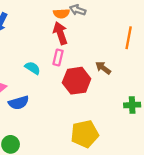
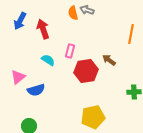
orange semicircle: (61, 13) -> (73, 13), turned 80
red arrow: (60, 33) -> (43, 29), moved

